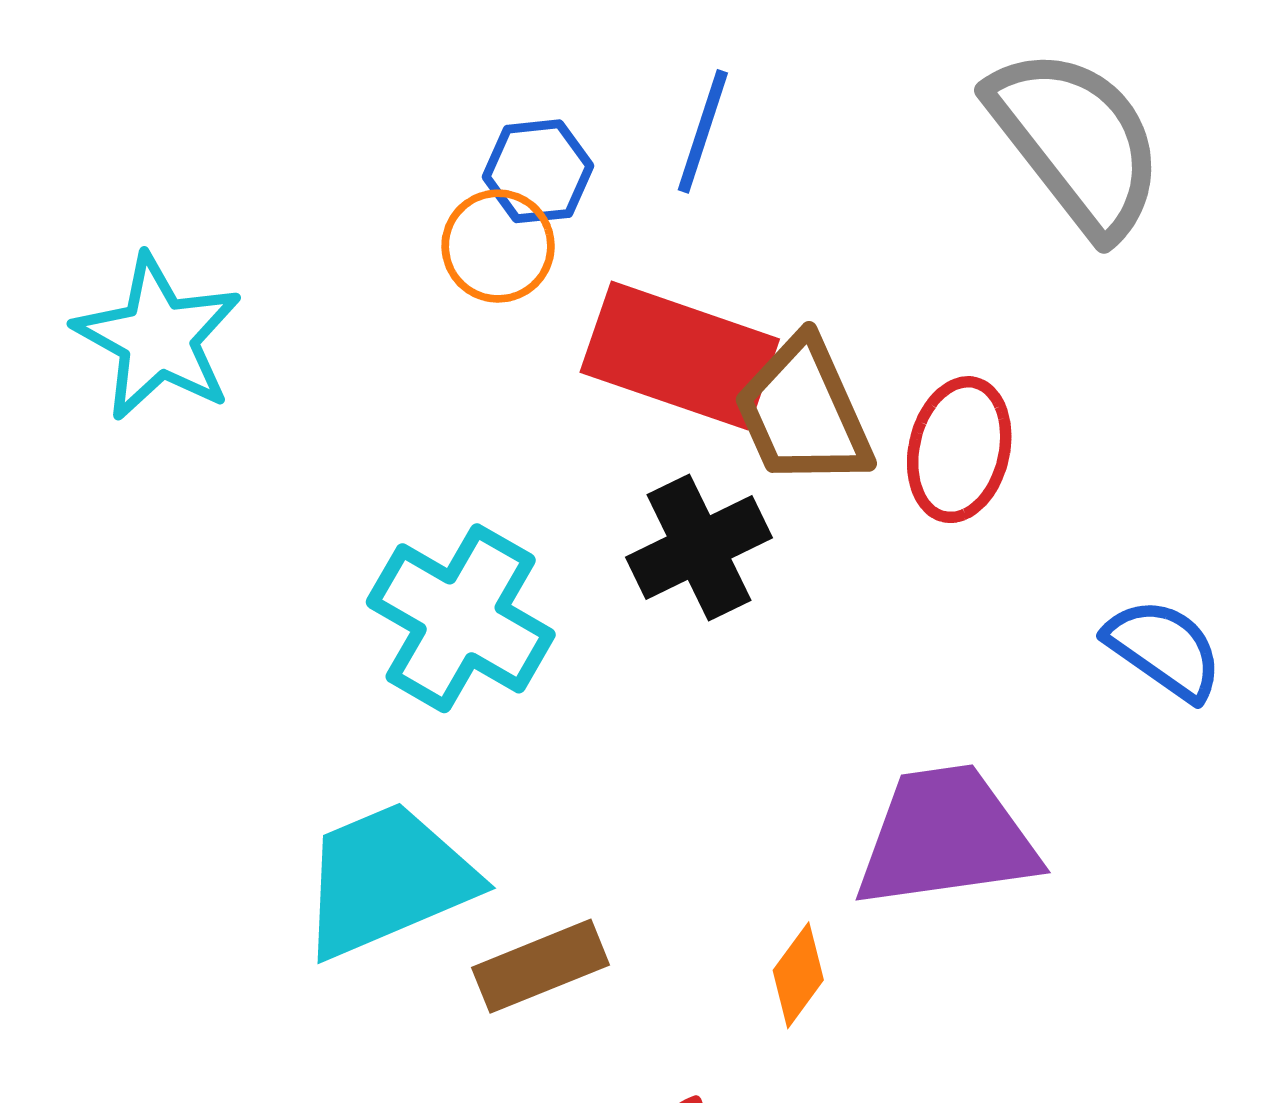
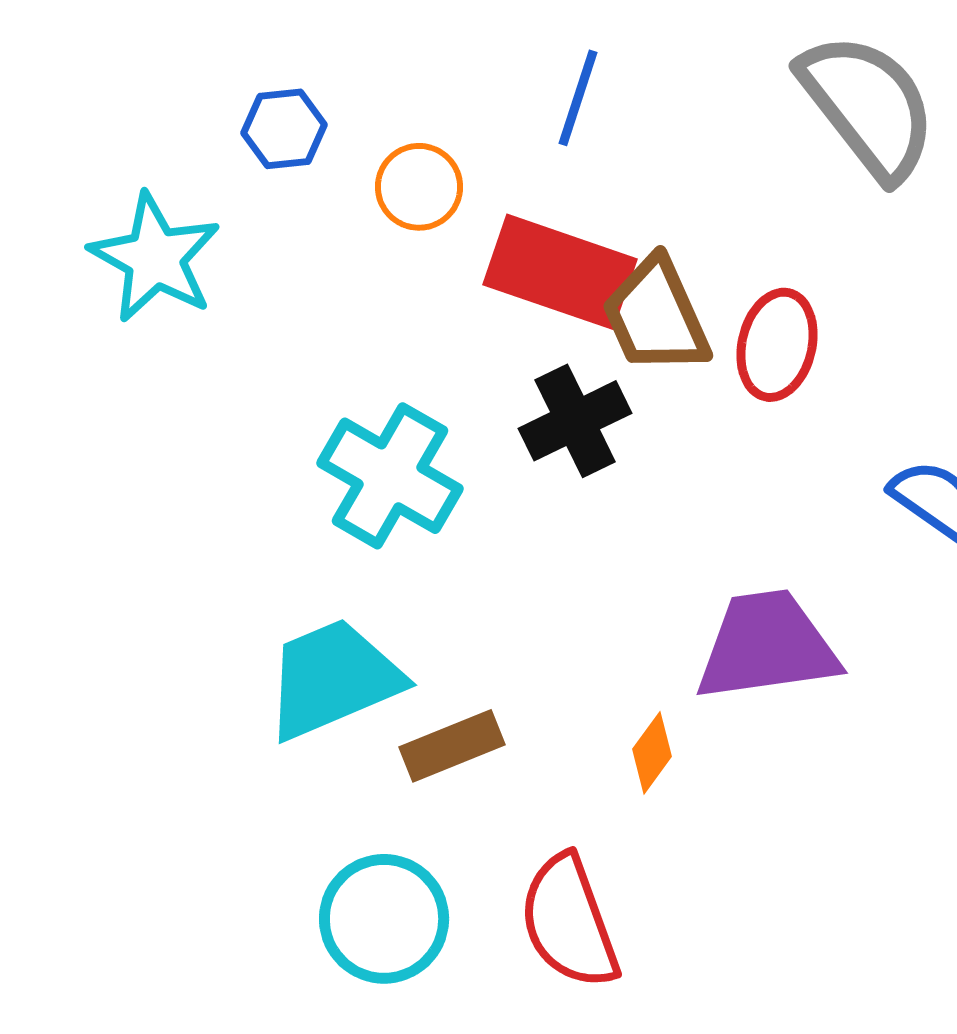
blue hexagon: (538, 171) -> (284, 129), moved

